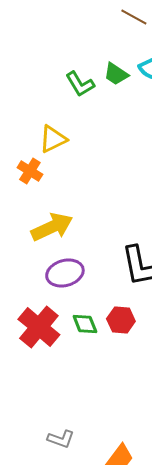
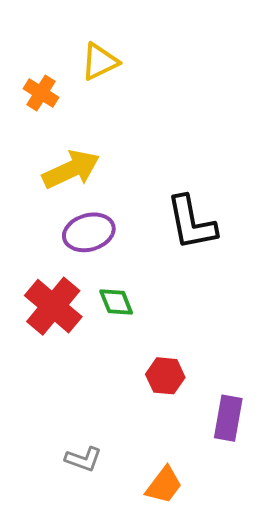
yellow triangle: (53, 139) -> (100, 62), moved
red hexagon: (121, 320) -> (165, 376), moved

